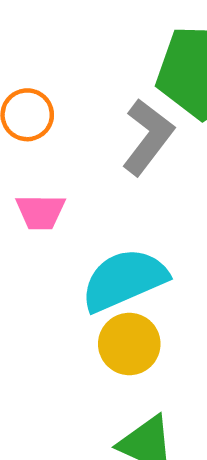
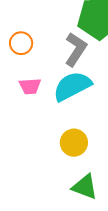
cyan semicircle: (124, 280) -> (72, 86), moved

